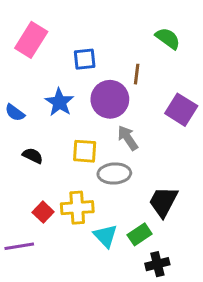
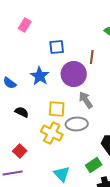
pink rectangle: (31, 40) -> (25, 25), moved, size x0.6
yellow cross: (77, 208) -> (52, 133), moved, turned 30
red square: (43, 212) -> (20, 151), moved
cyan triangle: (105, 236) -> (62, 174), moved

